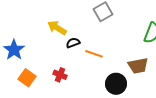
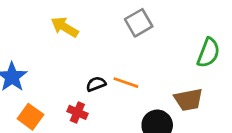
yellow arrow: (57, 28) -> (65, 27), moved
black semicircle: (73, 43) -> (96, 84), moved

